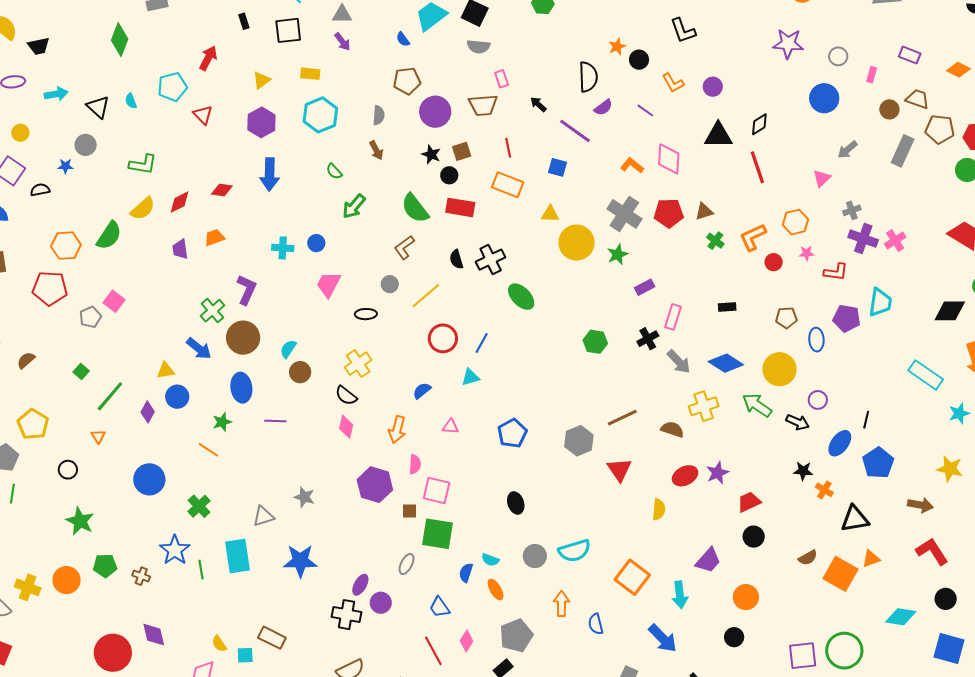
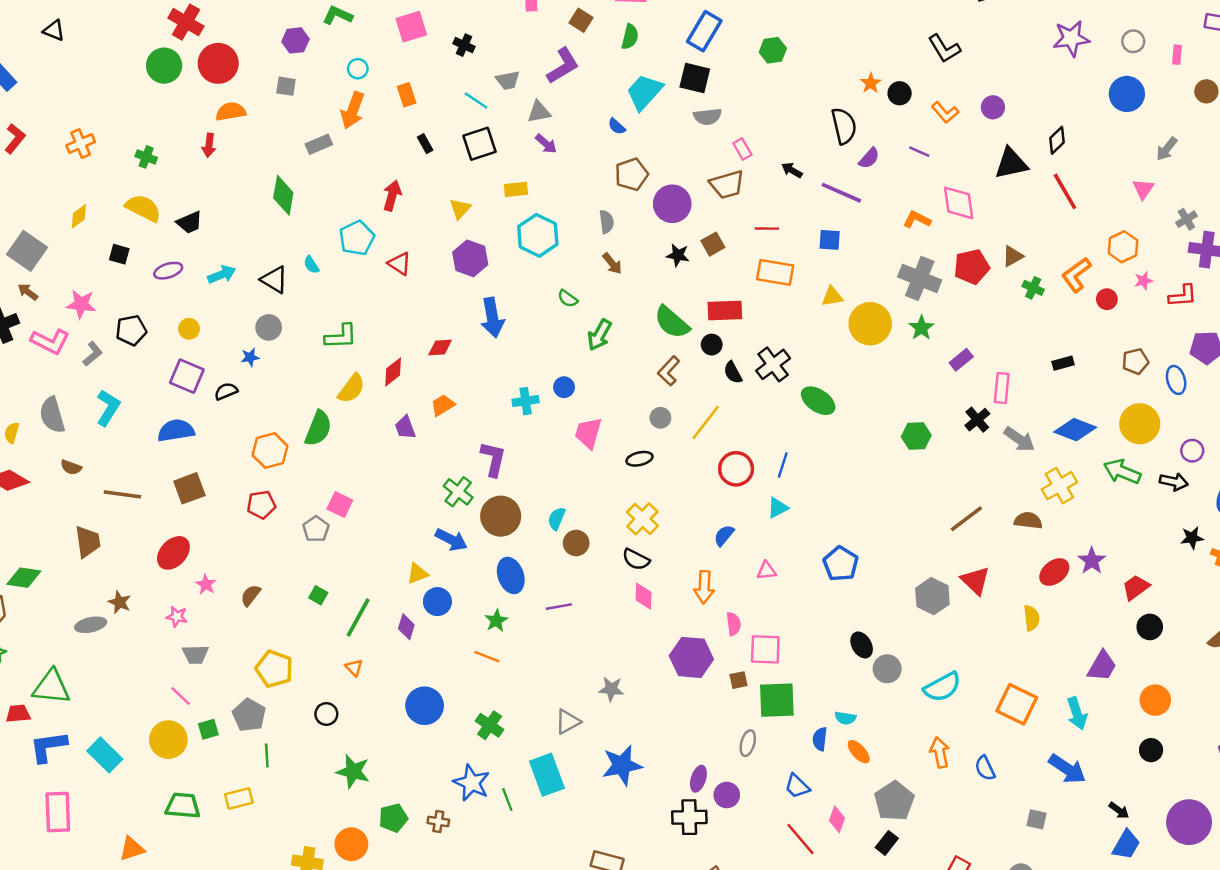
red line: (508, 148) -> (767, 229), turned -66
black circle: (449, 175) -> (712, 345), moved
red pentagon: (50, 288) -> (261, 505), size x0.7
gray hexagon: (579, 441) -> (932, 596), moved
gray circle: (535, 556) -> (887, 669), moved

